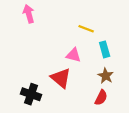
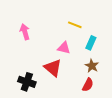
pink arrow: (29, 14) -> (25, 32), moved
cyan rectangle: (105, 49) -> (91, 43), turned 40

